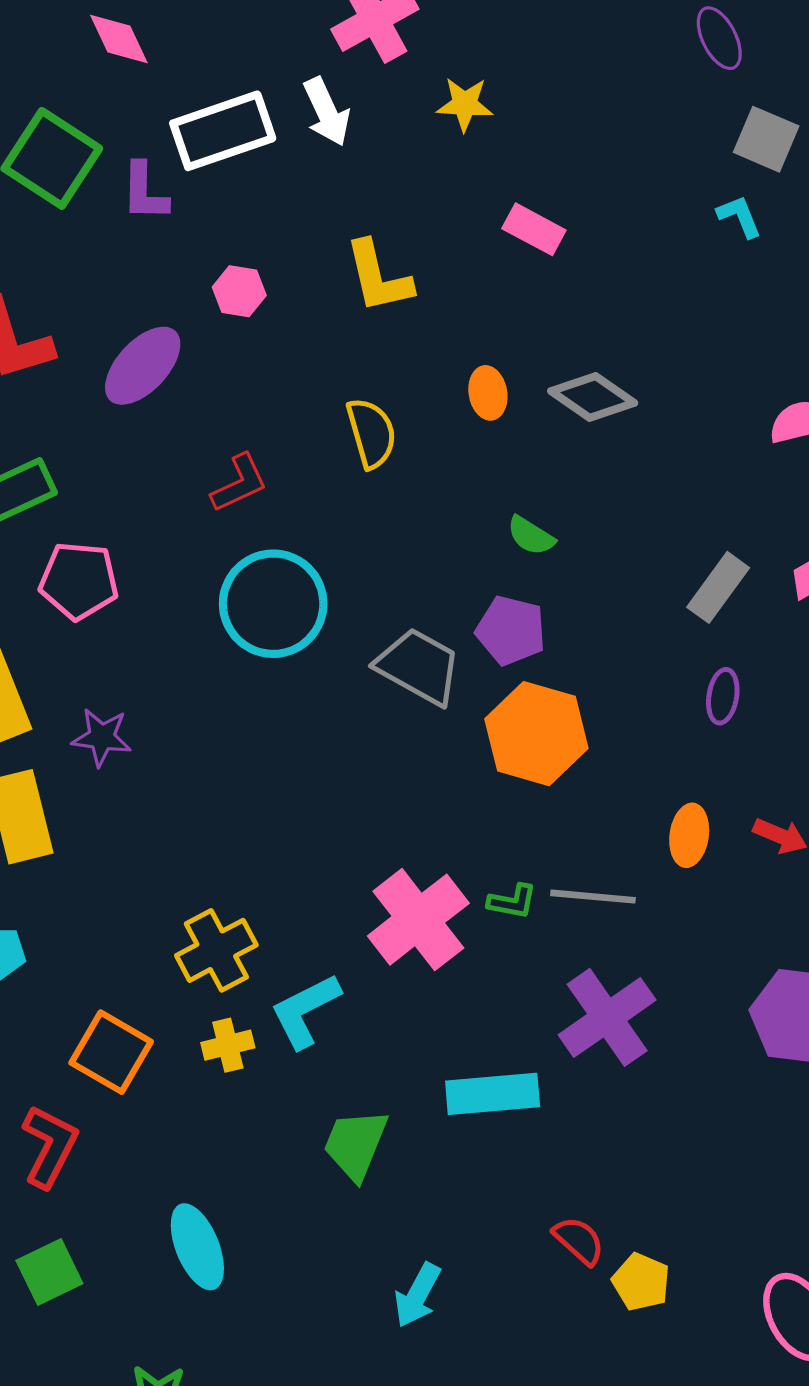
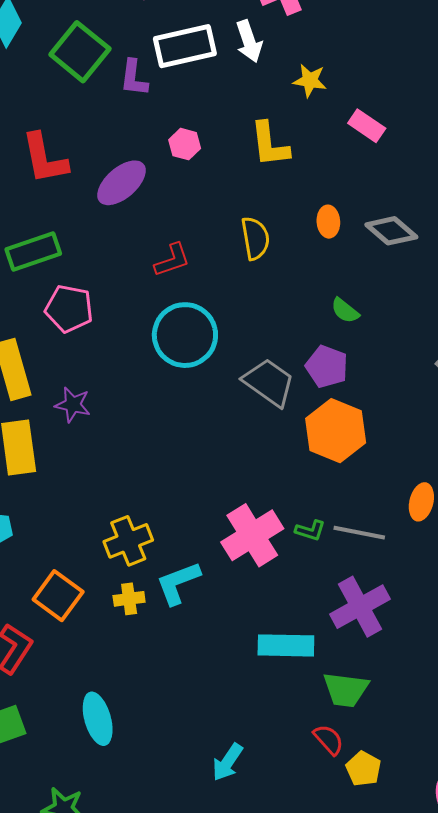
yellow star: (465, 104) -> (310, 80), moved
green trapezoid: (356, 1144) -> (346, 690), moved, turned -111

